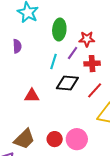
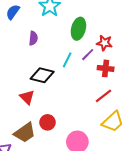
black diamond: (67, 83) -> (42, 75), moved
red triangle: (32, 96) -> (27, 97), moved, turned 35
red circle: (55, 139) -> (48, 122), moved

